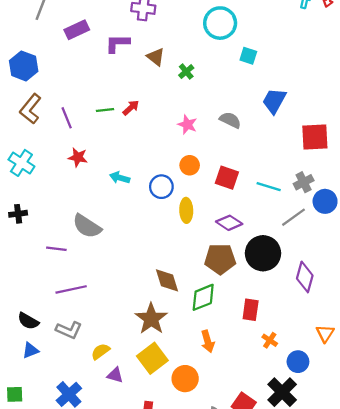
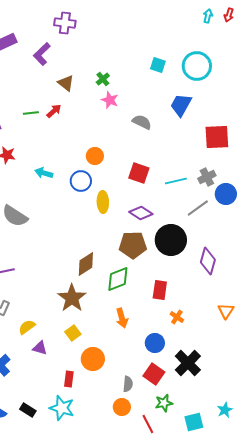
cyan circle: (220, 23) -> (197, 66), moved
purple L-shape: (117, 43) -> (42, 54), turned -45
brown triangle: (156, 57) -> (66, 83), moved
pink star: (187, 125) -> (110, 100), moved
orange circle: (190, 165) -> (95, 156), moved
cyan line: (269, 187) -> (176, 181), turned -30
brown diamond: (167, 280) -> (86, 264), turned 75
yellow square: (152, 358) -> (73, 333), size x0.6
blue circle: (298, 362) -> (155, 343), moved
orange circle: (185, 379) -> (93, 359), moved

